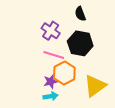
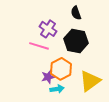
pink line: (54, 55) -> (39, 46), moved
cyan arrow: (51, 96) -> (57, 89), moved

